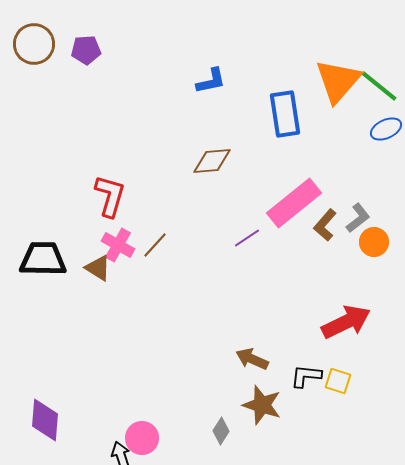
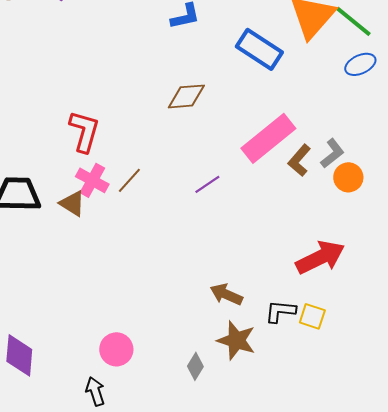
blue rectangle: (285, 114) -> (259, 49), turned -48
purple line: (247, 238) -> (207, 184), moved
pink circle: (142, 438) -> (116, 349), moved

